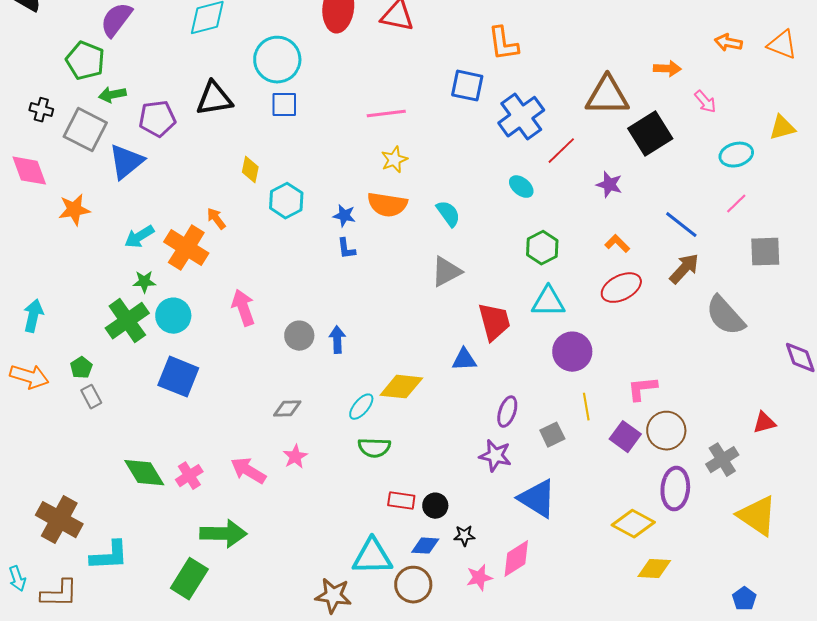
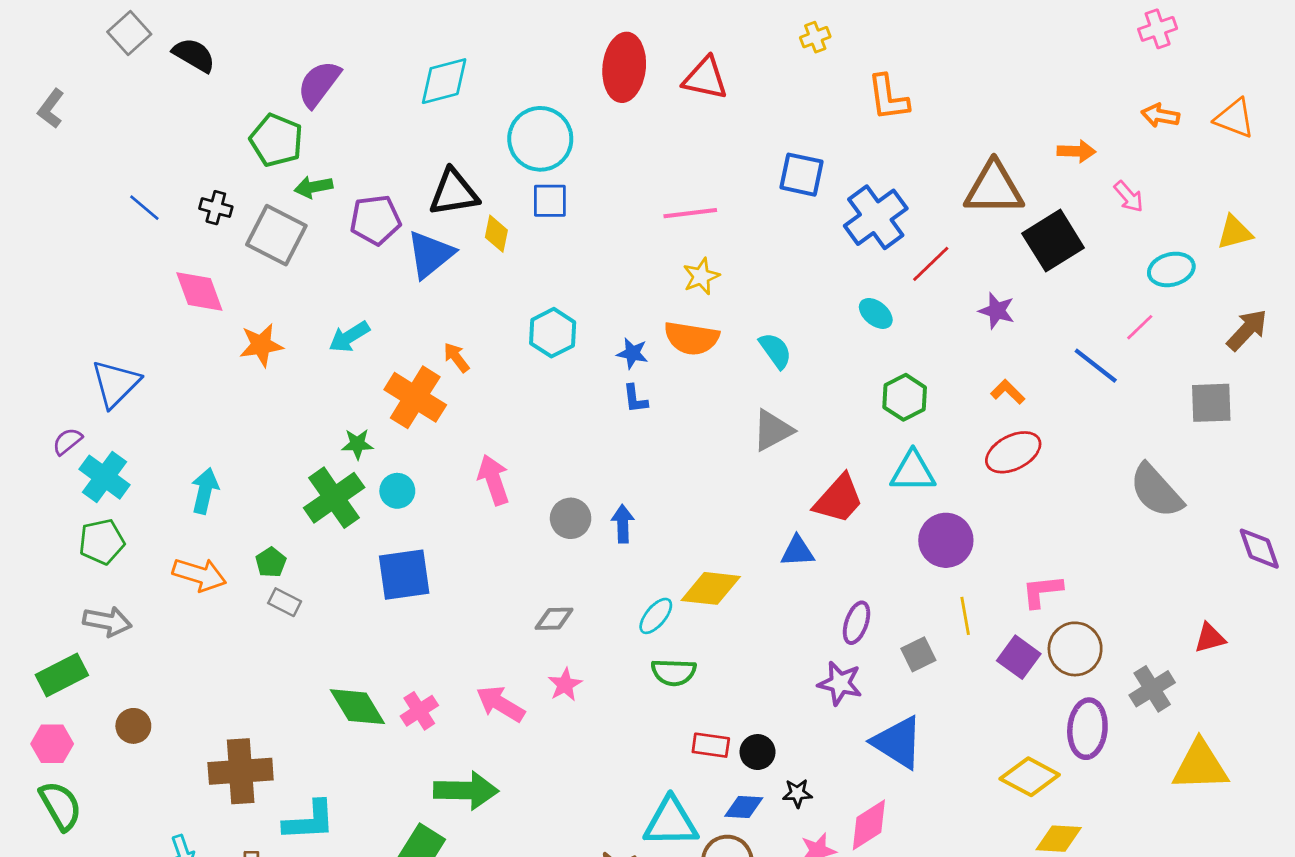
orange L-shape: (503, 44) -> (888, 98), moved
blue triangle: (126, 162) -> (430, 254), moved
yellow diamond: (250, 170) -> (496, 234), moved
pink line: (736, 204) -> (1140, 327), moved
cyan arrow: (139, 237) -> (349, 337), moved
brown arrow: (684, 269) -> (1247, 330), moved
cyan circle: (173, 316) -> (397, 491), size x0.7
red trapezoid: (494, 322) -> (839, 499), turned 57
blue square: (178, 377) -> (404, 575), turned -30
gray rectangle: (91, 397) -> (285, 602), turned -35
yellow triangle: (757, 516) -> (1200, 766), turned -36
brown cross: (59, 520) -> (241, 771), turned -33

